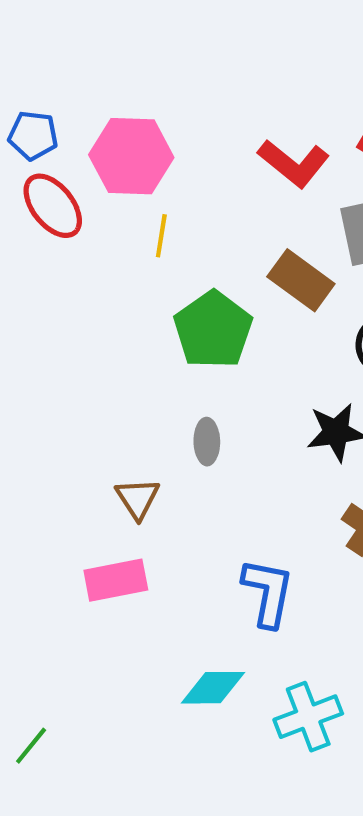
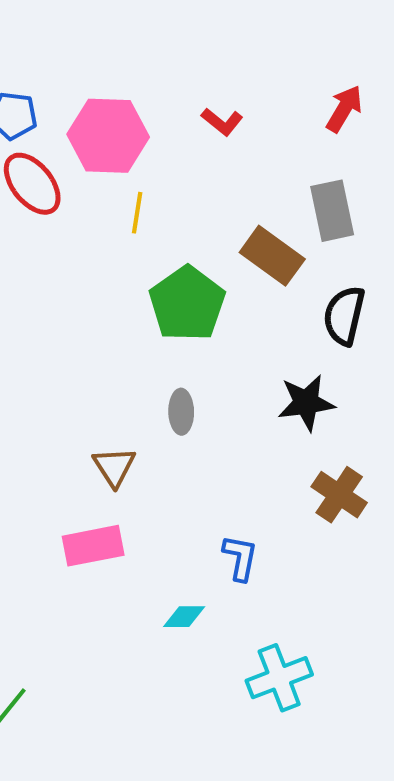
red L-shape: (294, 163) -> (222, 122), moved, size x0.6
blue L-shape: (268, 593) -> (240, 558), size x0.7
cyan diamond: (213, 688) -> (184, 617), moved, size x0.7

